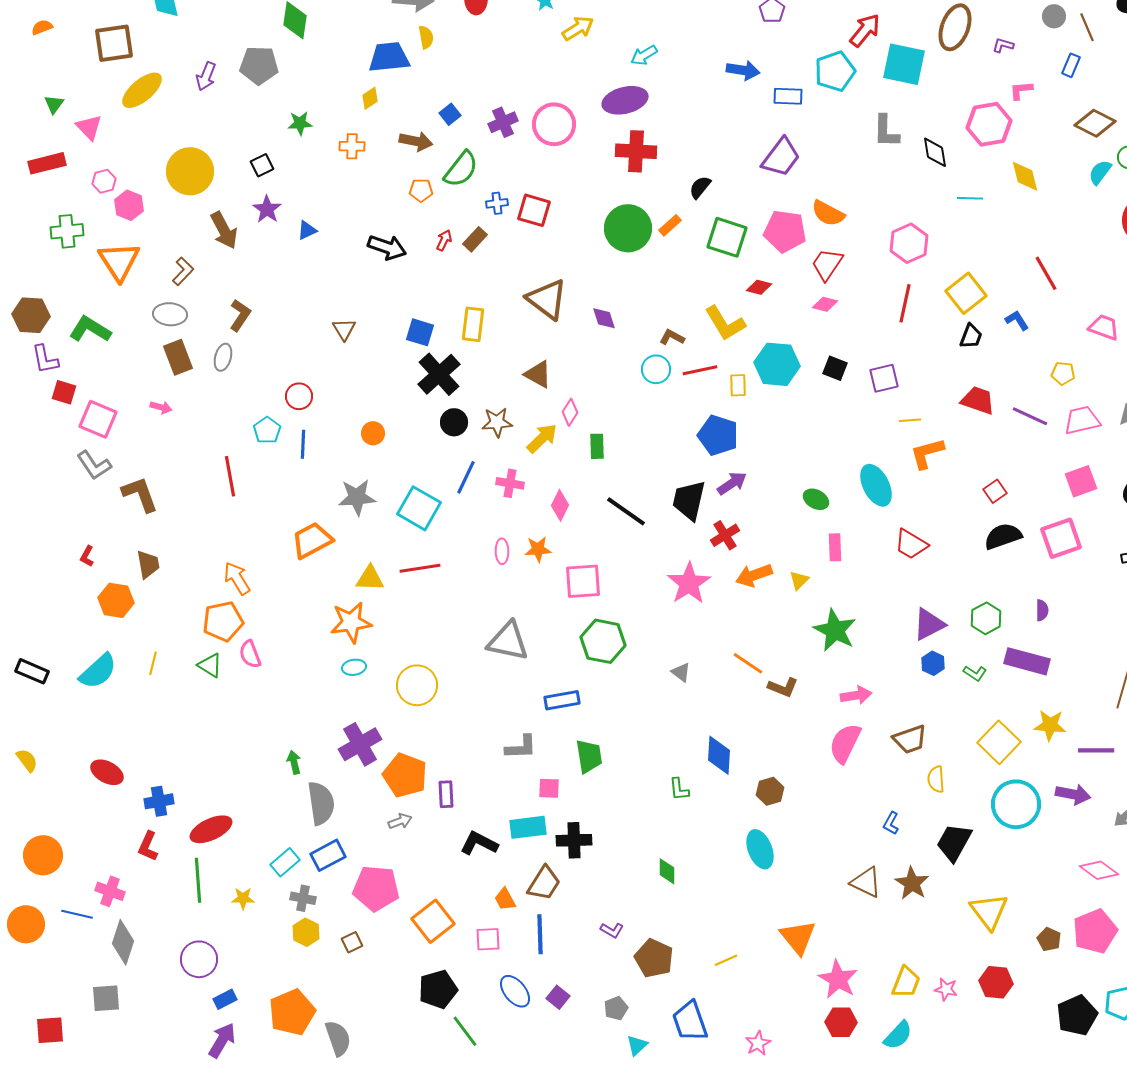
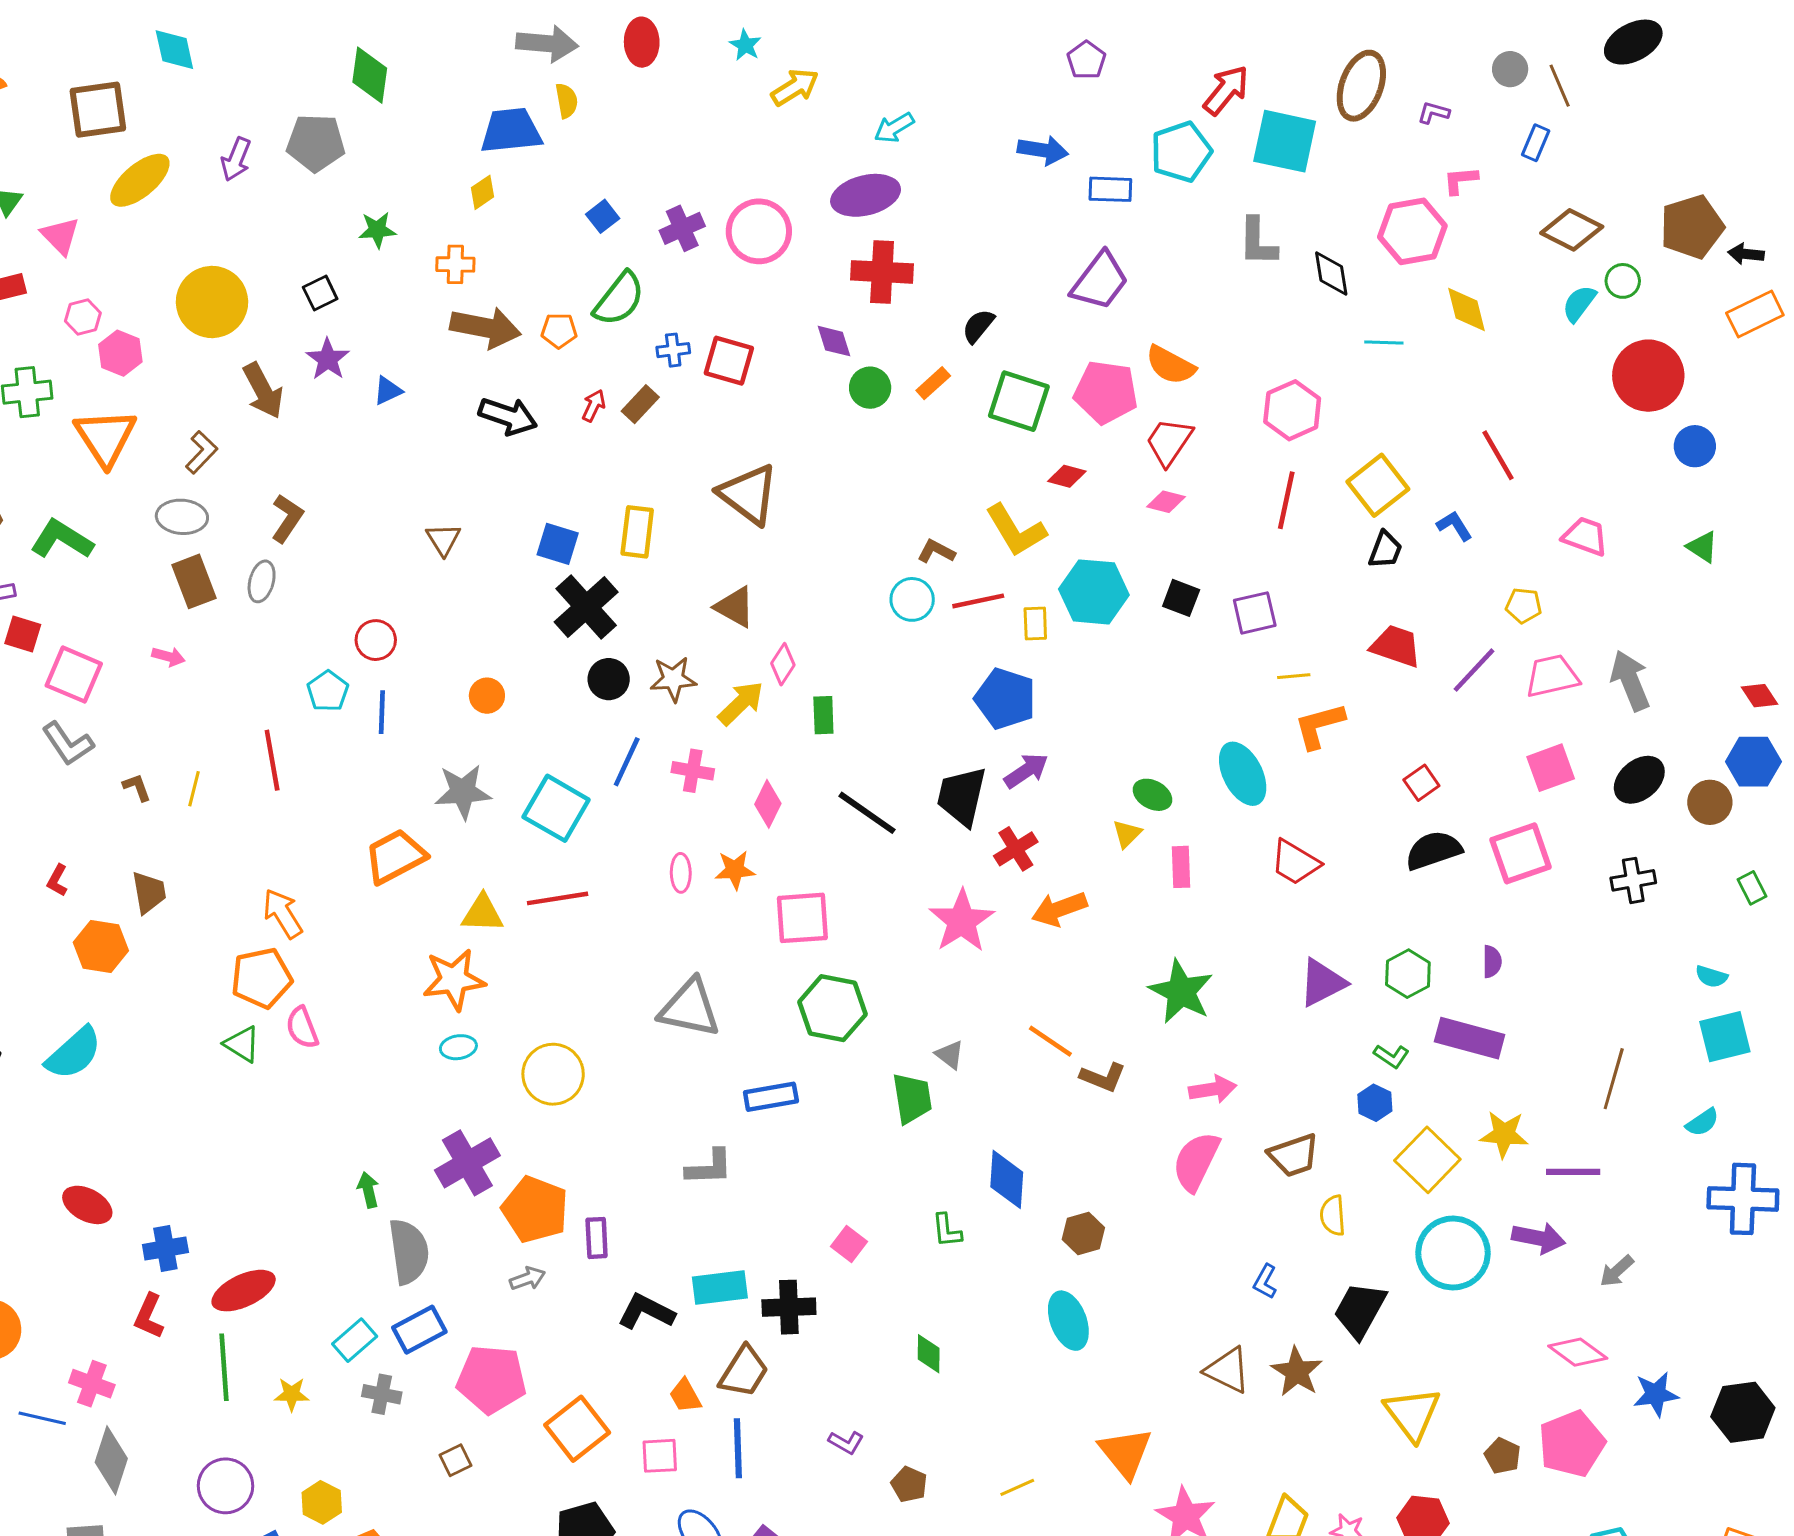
brown arrow: (416, 141) -> (485, 328), moved, size x1.4
green circle: (628, 228) -> (870, 388), size x0.6
purple diamond: (604, 318) -> (834, 341), moved
purple line: (1030, 416) -> (1474, 670), turned -72
brown L-shape: (140, 494) -> (137, 787), size x0.5
yellow triangle: (799, 580) -> (1127, 834), moved
yellow line: (153, 663) -> (194, 789), moved
blue hexagon: (933, 663) -> (1375, 1103), moved
green trapezoid: (589, 756) -> (912, 1098), moved
pink square: (549, 788) -> (849, 1244), moved, turned 35
yellow hexagon: (306, 932) -> (322, 1502), moved
brown pentagon: (654, 958) -> (909, 1484), size x0.6

